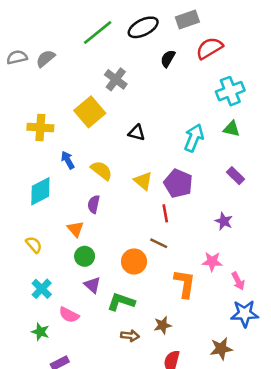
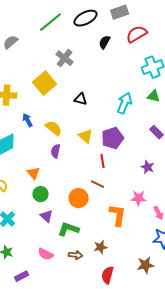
purple pentagon: (178, 183) -> (113, 138), turned 30
purple semicircle: (94, 204) -> (56, 151), moved
pink semicircle: (69, 315) -> (46, 254), moved

